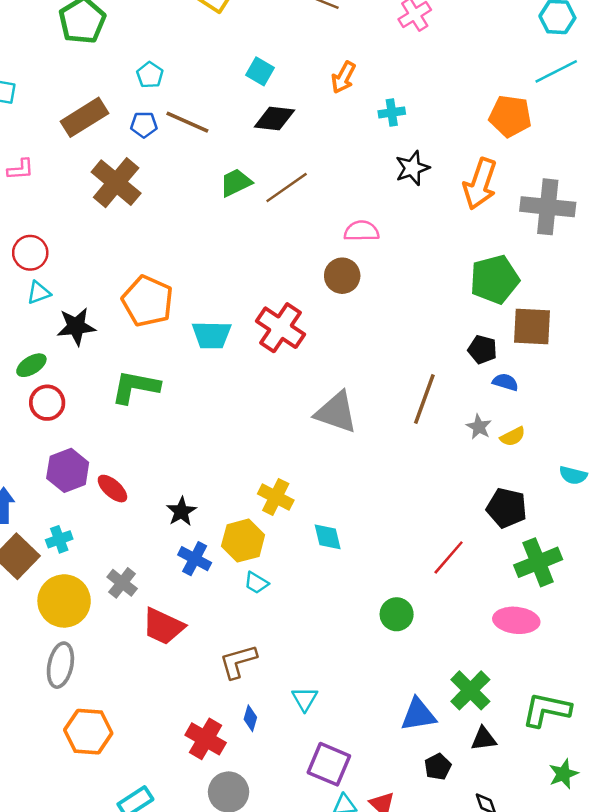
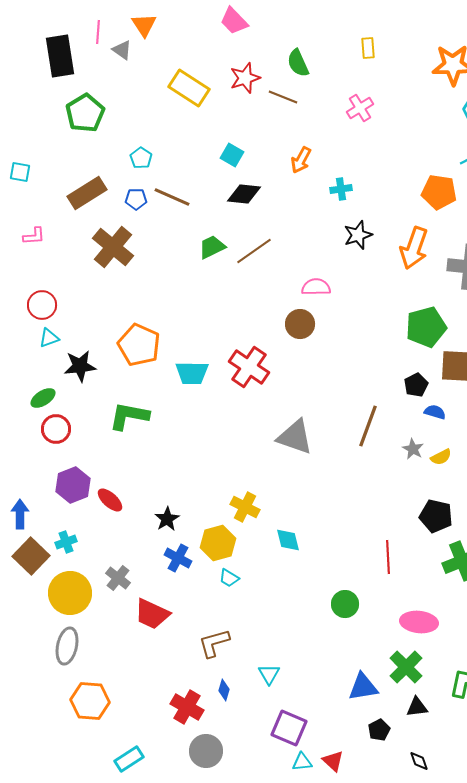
black pentagon: (482, 349) -> (416, 385), turned 30
red line: (449, 557) -> (388, 557), turned -44
pink ellipse: (516, 620) -> (419, 622), moved

